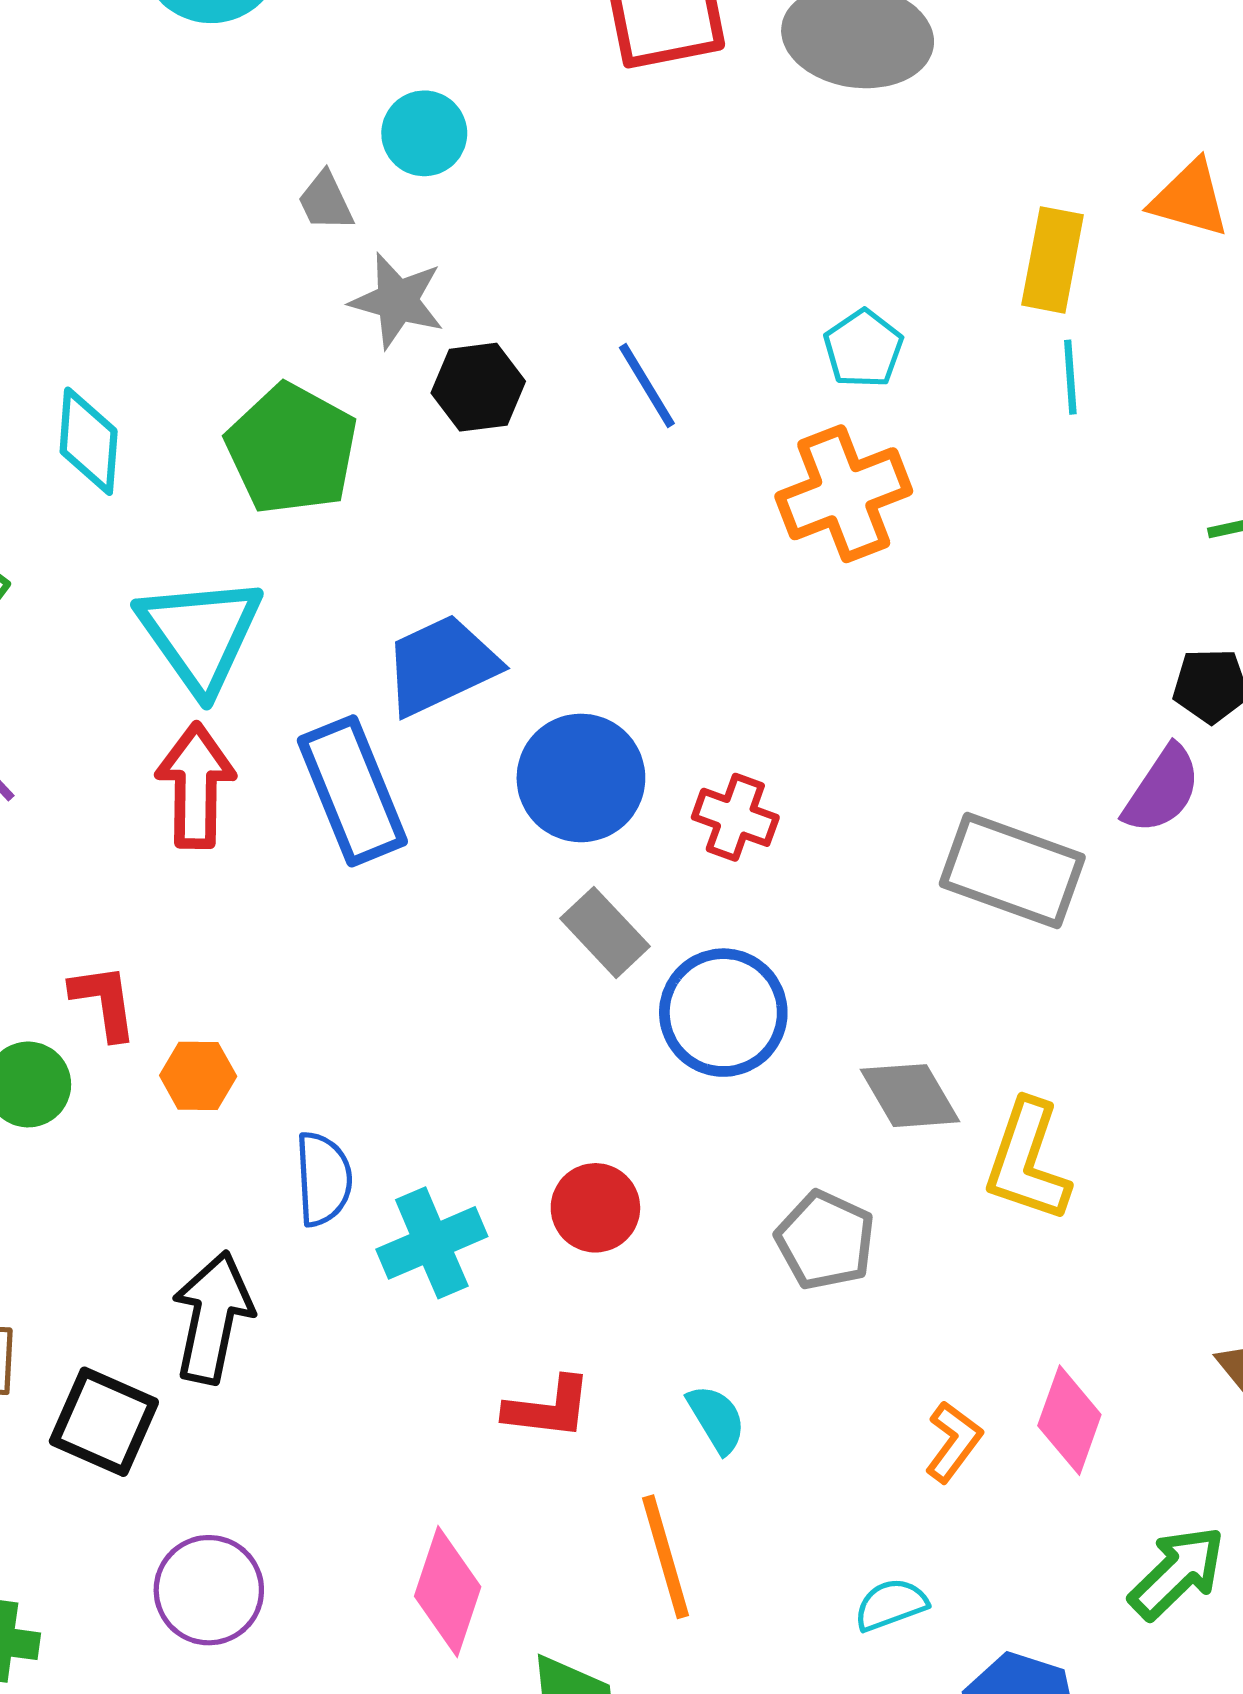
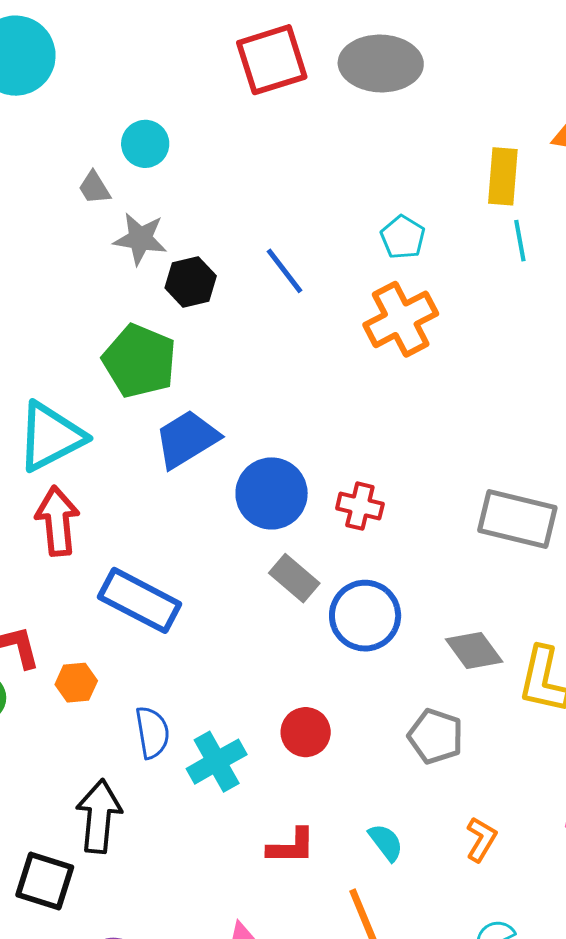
green pentagon: (292, 449) -> (140, 361), moved
cyan triangle: (200, 634) -> (51, 437), turned 44
blue rectangle: (352, 791) -> (140, 600), moved, turned -34
orange L-shape: (953, 1442) -> (481, 839), moved

